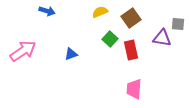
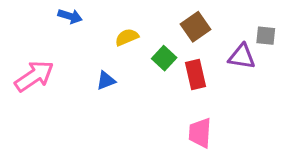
yellow semicircle: (100, 12) -> (127, 37), moved

